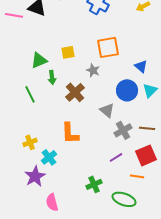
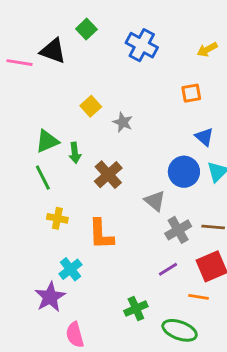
orange square: (108, 47) -> (191, 93), moved, size x0.6
yellow square: (68, 52) -> (91, 106), moved, turned -32
green triangle: (39, 60) -> (47, 141), moved
gray star: (93, 70) -> (123, 122), moved
yellow cross: (30, 142) -> (57, 218), moved, turned 32

